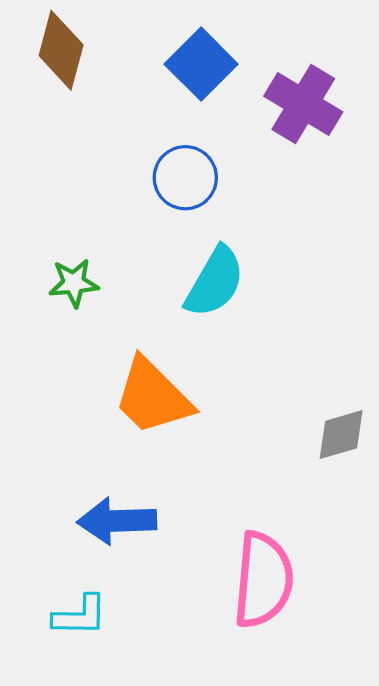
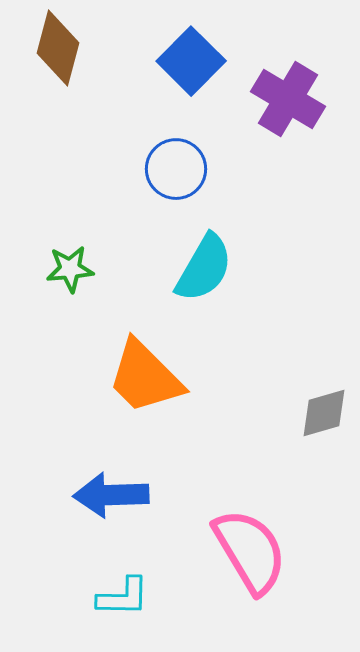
pink semicircle: (263, 580) -> (250, 551), turned -36
cyan L-shape: (80, 616) -> (123, 597), moved

